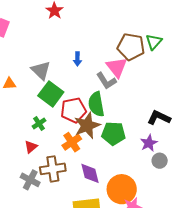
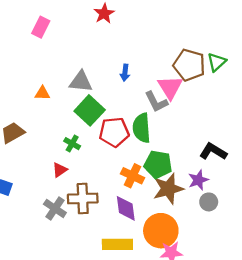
gray triangle: (41, 70) -> (81, 82), turned -45
green cross: (39, 123) -> (72, 144), turned -32
brown star: (87, 126) -> (168, 189), moved
orange cross: (72, 142) -> (133, 176), moved, turned -36

